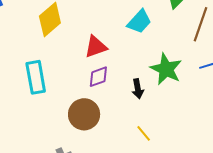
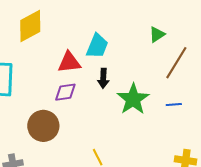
cyan trapezoid: (139, 22) -> (97, 46), moved, turned -32
black arrow: (138, 89) -> (103, 78), moved

